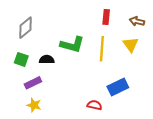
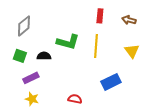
yellow triangle: (131, 45) -> (132, 51), moved
red semicircle: (94, 105) -> (75, 99), moved

